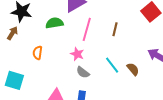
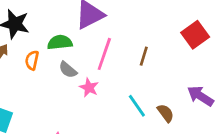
orange semicircle: (38, 53) -> (32, 60), moved
gray semicircle: (83, 72) -> (68, 70), moved

